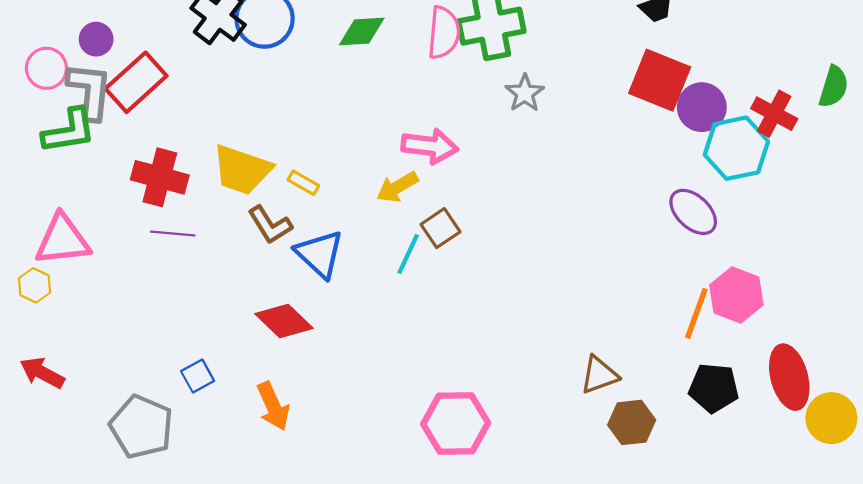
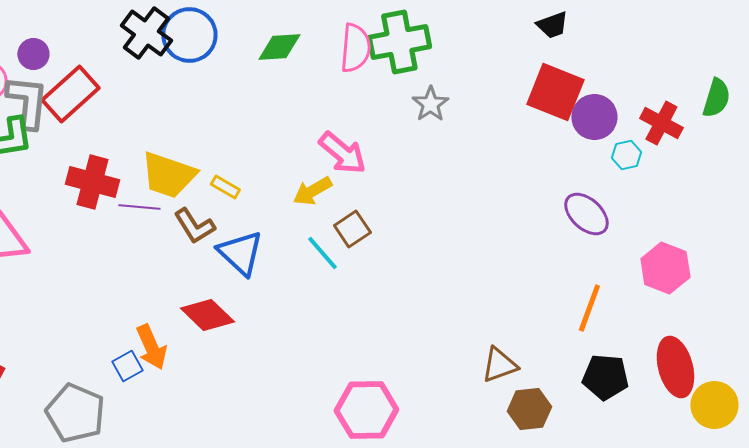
pink arrow: (430, 146) -> (342, 153), turned 33
cyan hexagon: (736, 148) -> (626, 155), size x0.5
purple line: (173, 233) -> (139, 207), moved
cyan line: (408, 254) -> (322, 253), turned -66
pink hexagon: (736, 295) -> (665, 268), moved
orange arrow: (273, 406) -> (151, 347), moved

